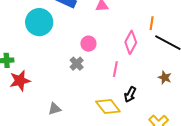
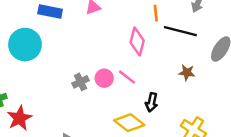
pink circle: (88, 44) -> (104, 78), moved
gray cross: (77, 64) -> (81, 82), turned 32
pink line: (115, 69) -> (127, 77), turned -49

